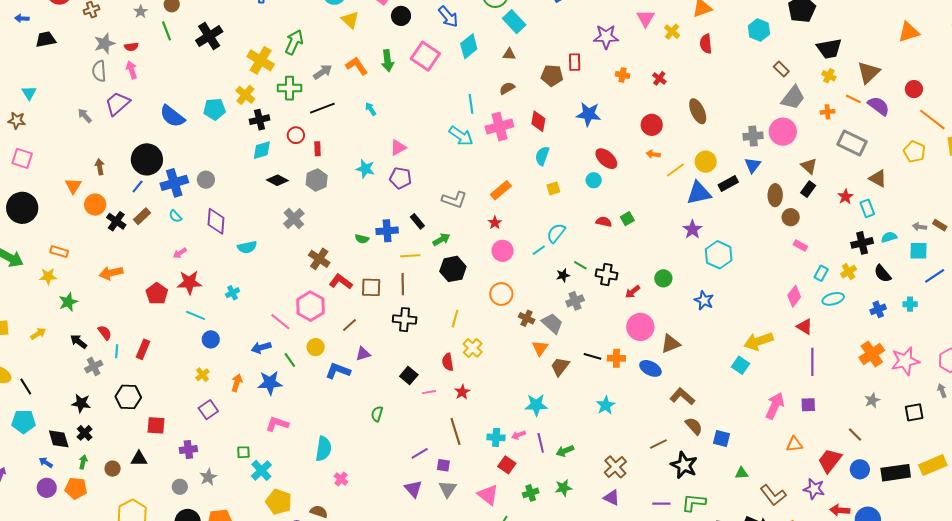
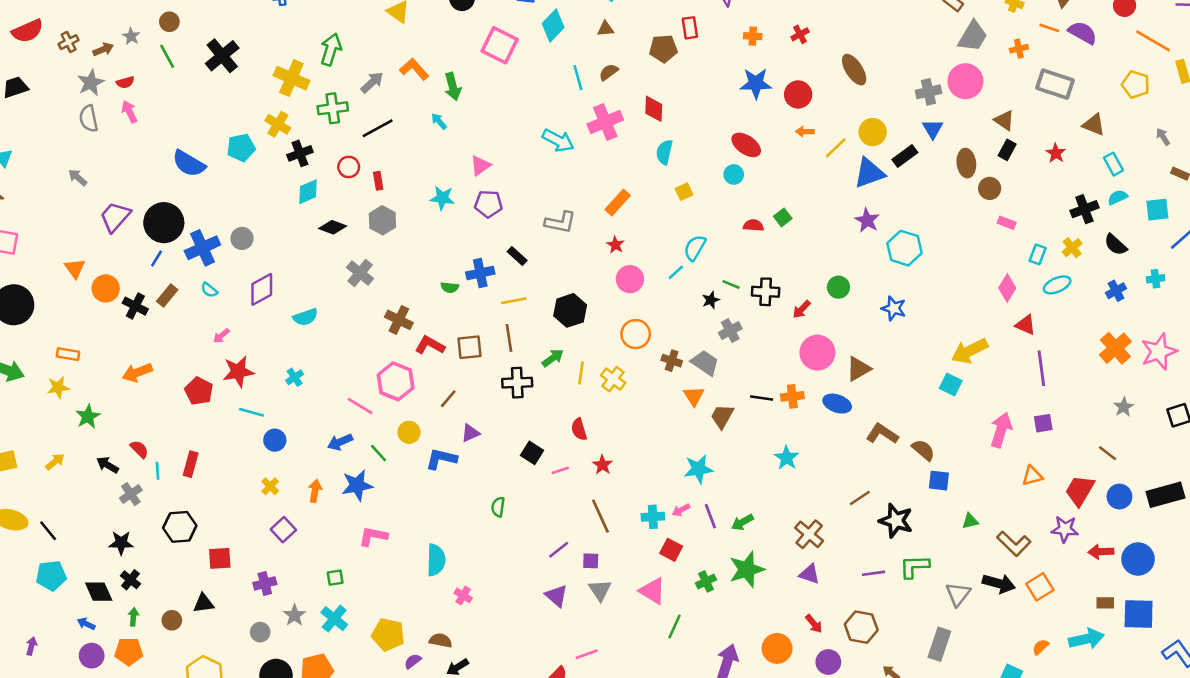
green arrow: (388, 61) -> (453, 87), moved
red cross: (659, 78) -> (800, 34), turned 32
purple trapezoid: (117, 103) -> (115, 217), moved
cyan line: (471, 104) -> (578, 78), moved
blue star: (589, 114) -> (756, 83), moved
brown arrow: (100, 167) -> (103, 49), moved, turned 84
cyan rectangle: (867, 208) -> (1113, 164), moved
purple diamond: (216, 221) -> (262, 289), turned 64
gray arrow: (919, 227) -> (1163, 137), moved, turned 56
green arrow: (441, 239) -> (553, 358), moved
yellow cross: (473, 348) -> (613, 379), moved
brown semicircle: (694, 426) -> (923, 450), moved
cyan cross: (261, 470) -> (334, 619), moved
green star: (563, 488) -> (747, 569), size x1.6

